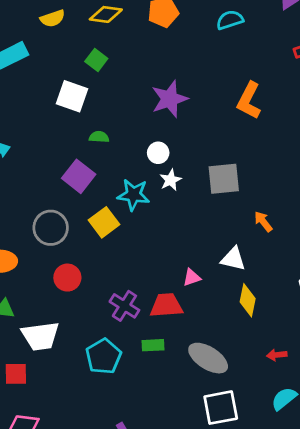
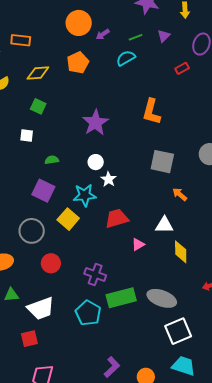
white square: (72, 96) -> (27, 136), size x0.6
gray square: (224, 179) -> (162, 162), moved, turned 30
red trapezoid: (166, 305) -> (117, 218), moved
green rectangle: (153, 345) -> (121, 298), size x1.8

